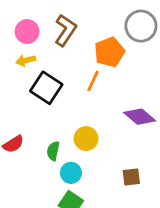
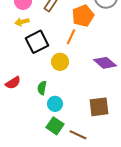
black square: (46, 88) -> (37, 42), turned 30
yellow circle: (86, 139) -> (60, 62), moved
brown square: (131, 177) -> (99, 107), size x1.5

